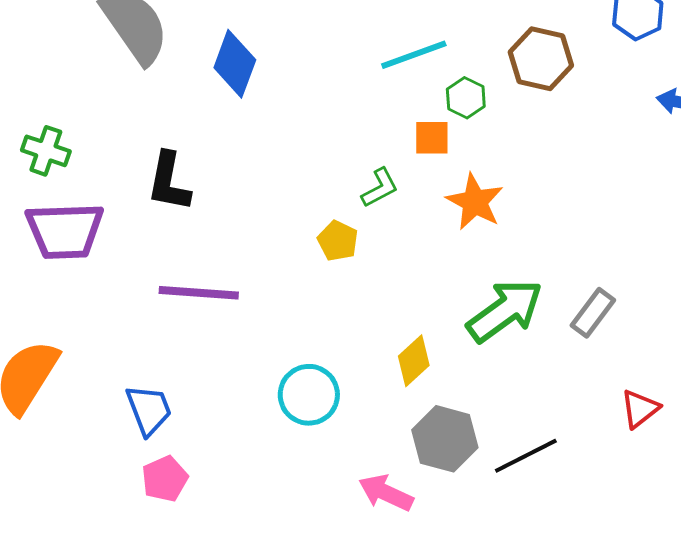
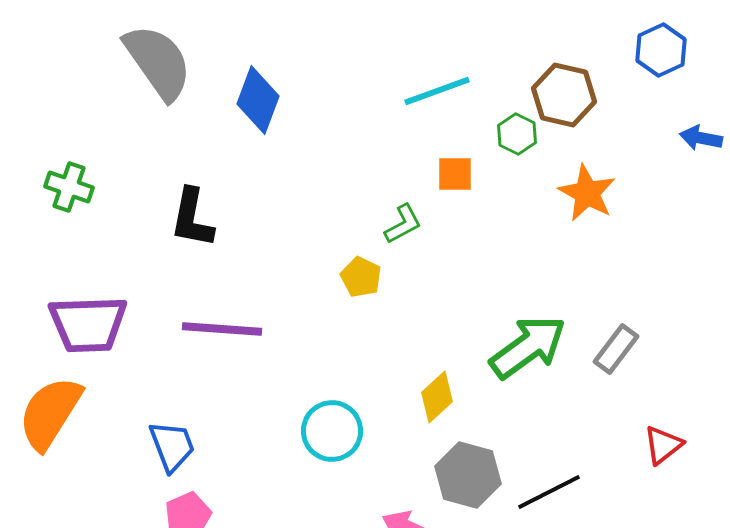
green hexagon: (466, 98) -> (517, 134), moved
orange star: (475, 202) -> (587, 193), moved
purple trapezoid: (65, 231) -> (88, 324), moved

